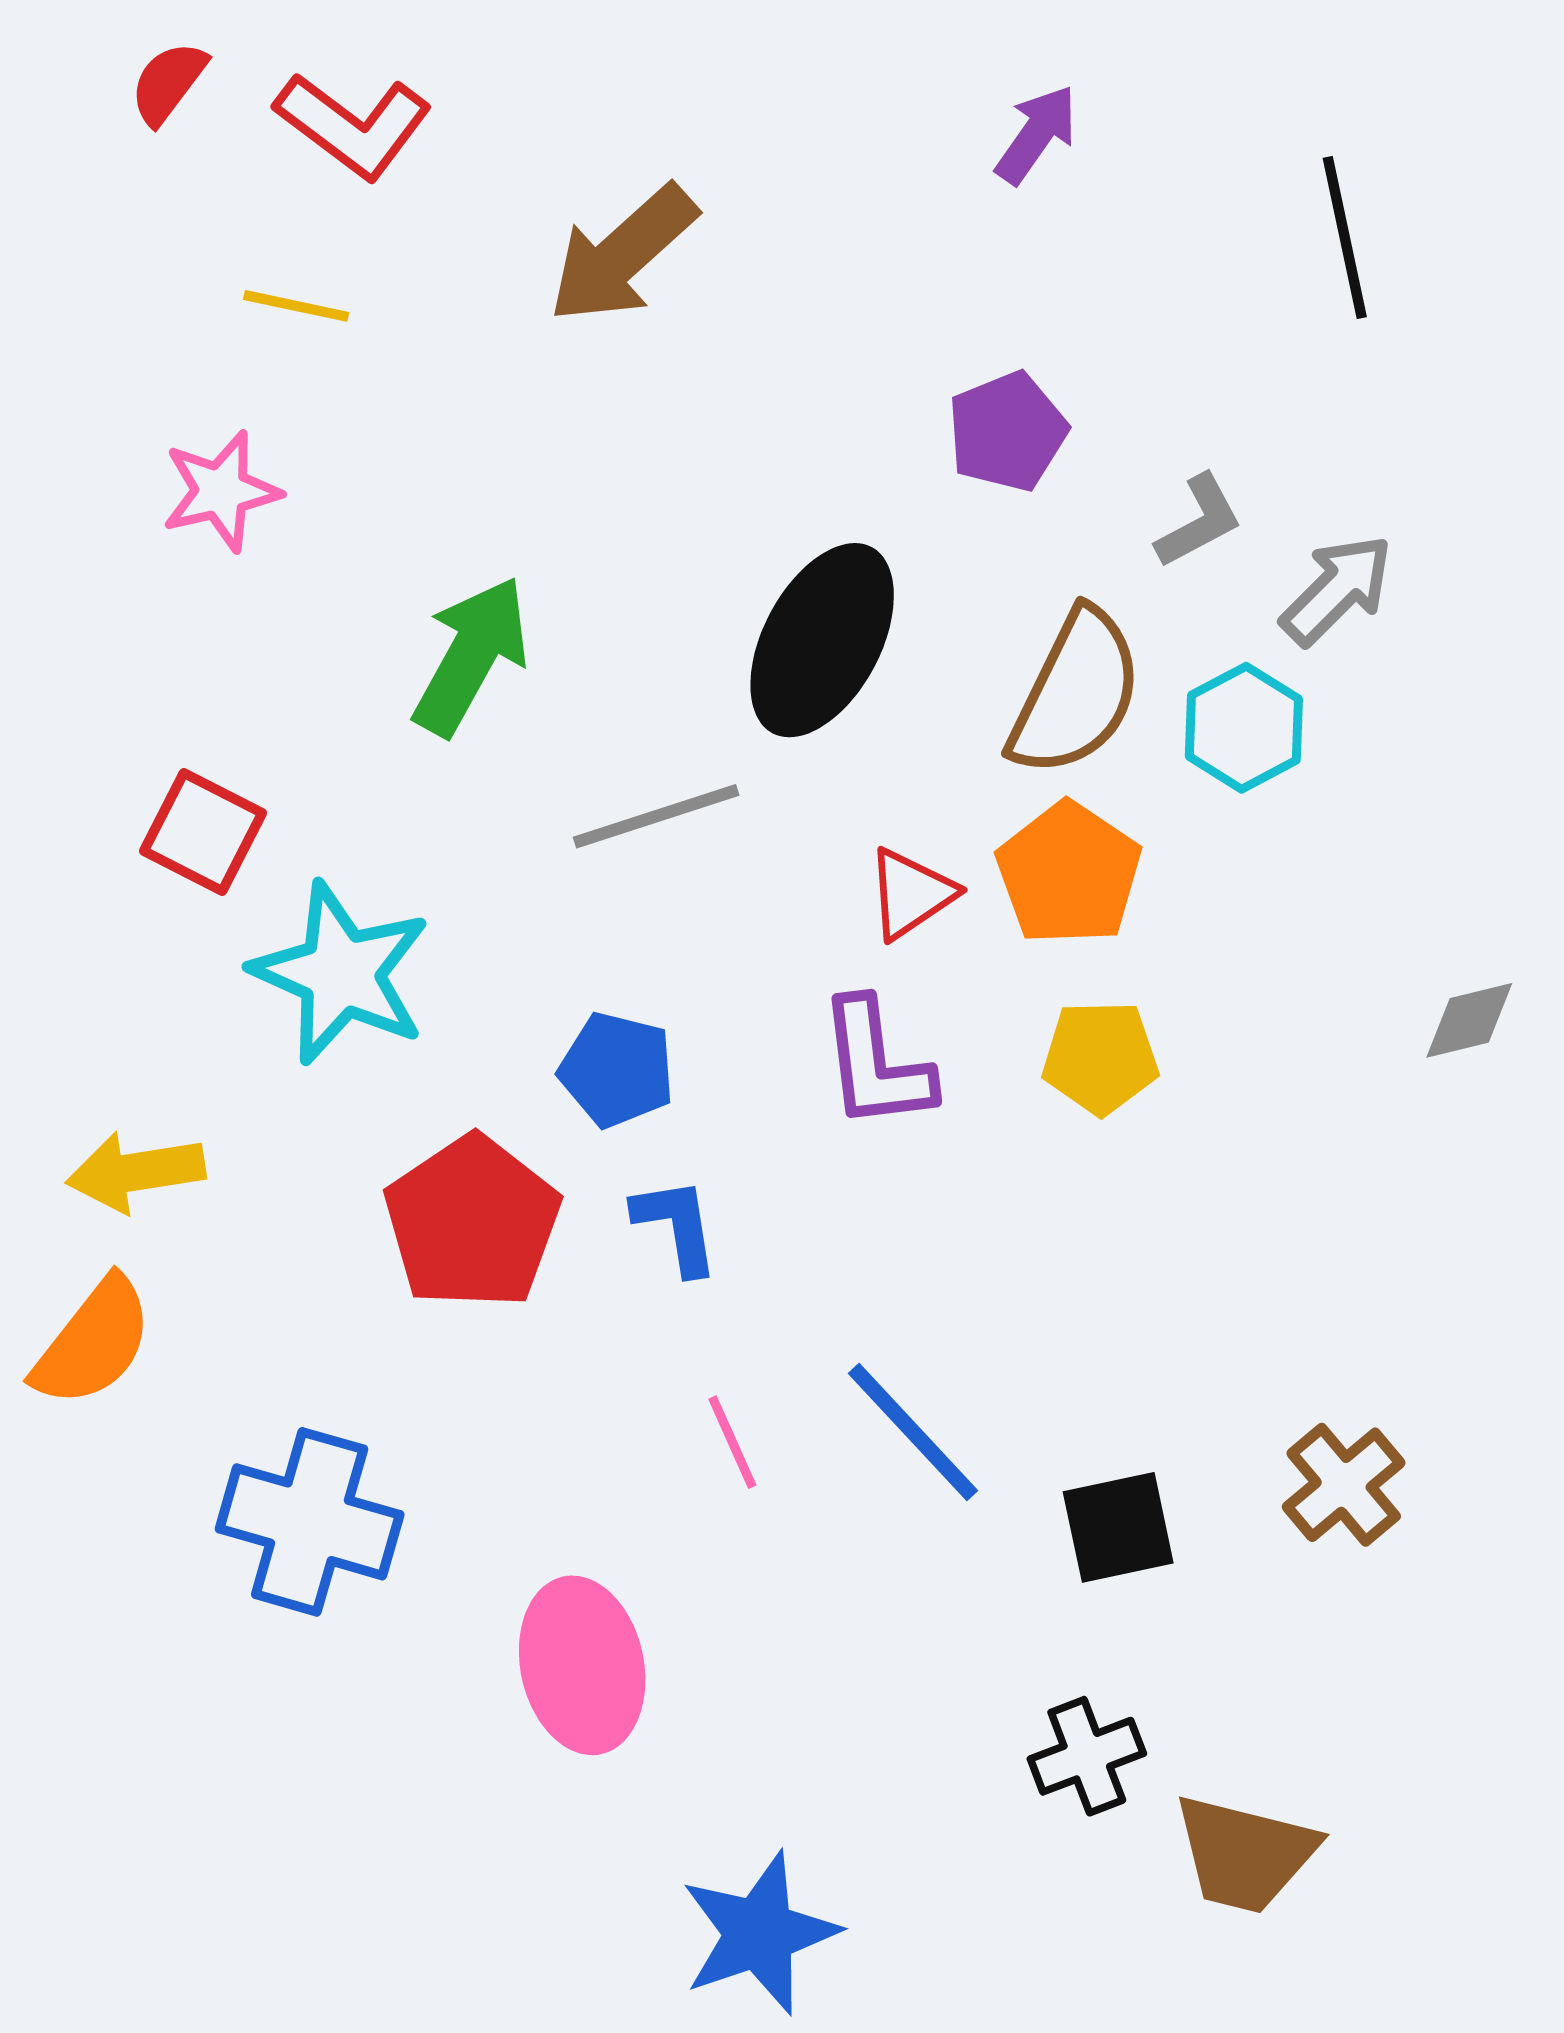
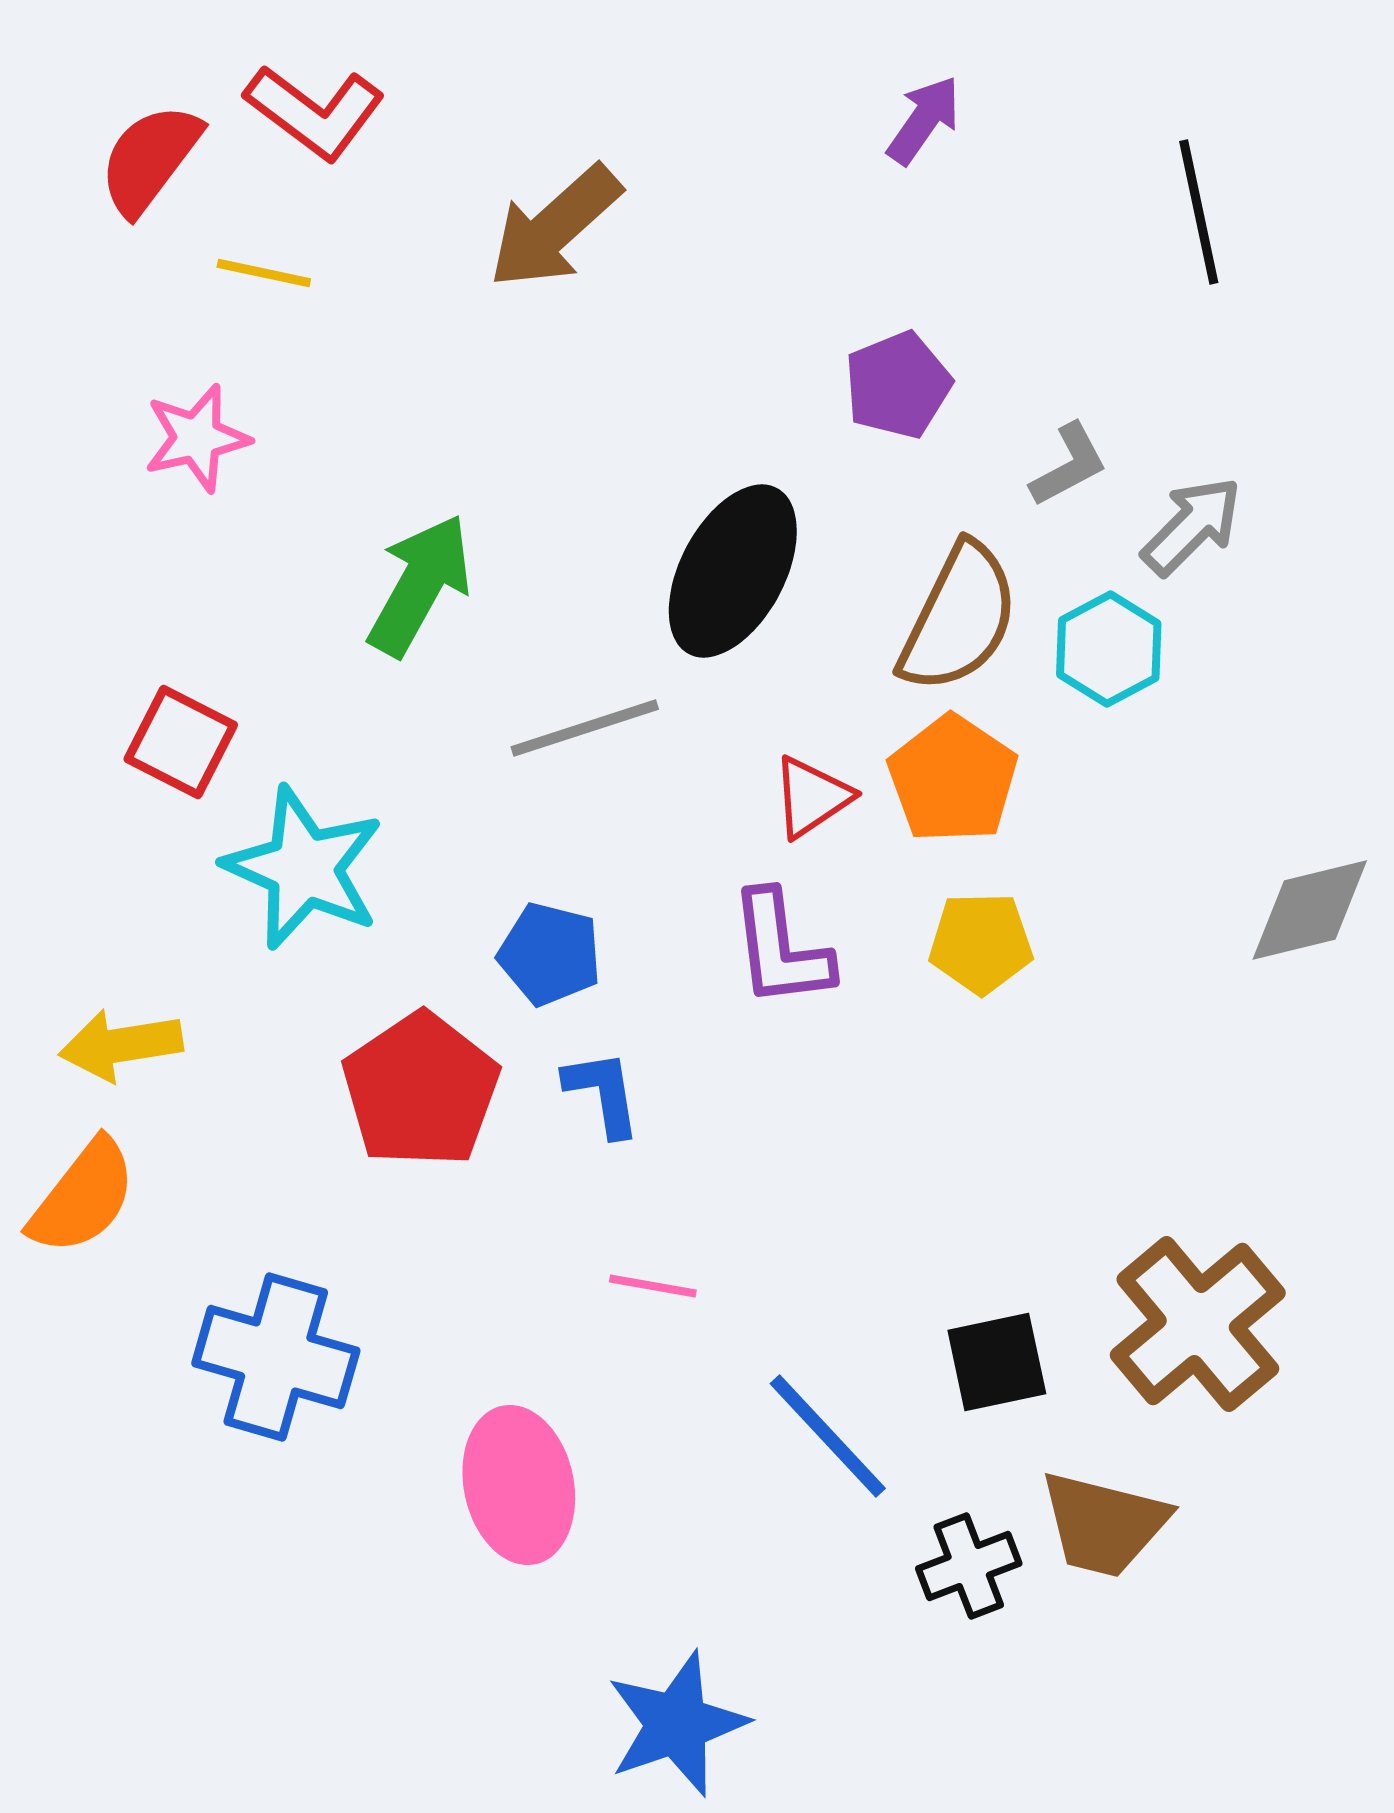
red semicircle: (168, 83) -> (150, 159), moved, size x1.5
gray diamond: (1469, 1020) -> (1310, 910), size x1.5
blue line: (913, 1432) -> (828, 1436), moved
pink line: (732, 1442) -> (653, 1286), turned -56
brown cross: (1344, 1485) -> (1198, 1324), size x1.6
brown trapezoid: (1245, 1854) -> (1104, 1524), moved

